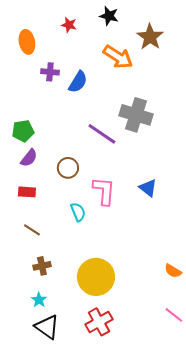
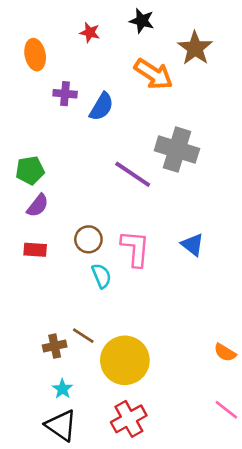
brown circle: (68, 168) -> (88, 239), moved
brown line: (32, 230) -> (83, 336), moved
cyan star: (39, 300) -> (62, 389), moved

